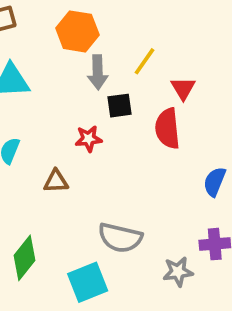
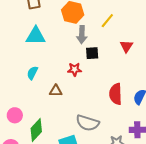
yellow line: (145, 61) -> (107, 21), moved
red semicircle: (168, 129) -> (116, 94), moved

